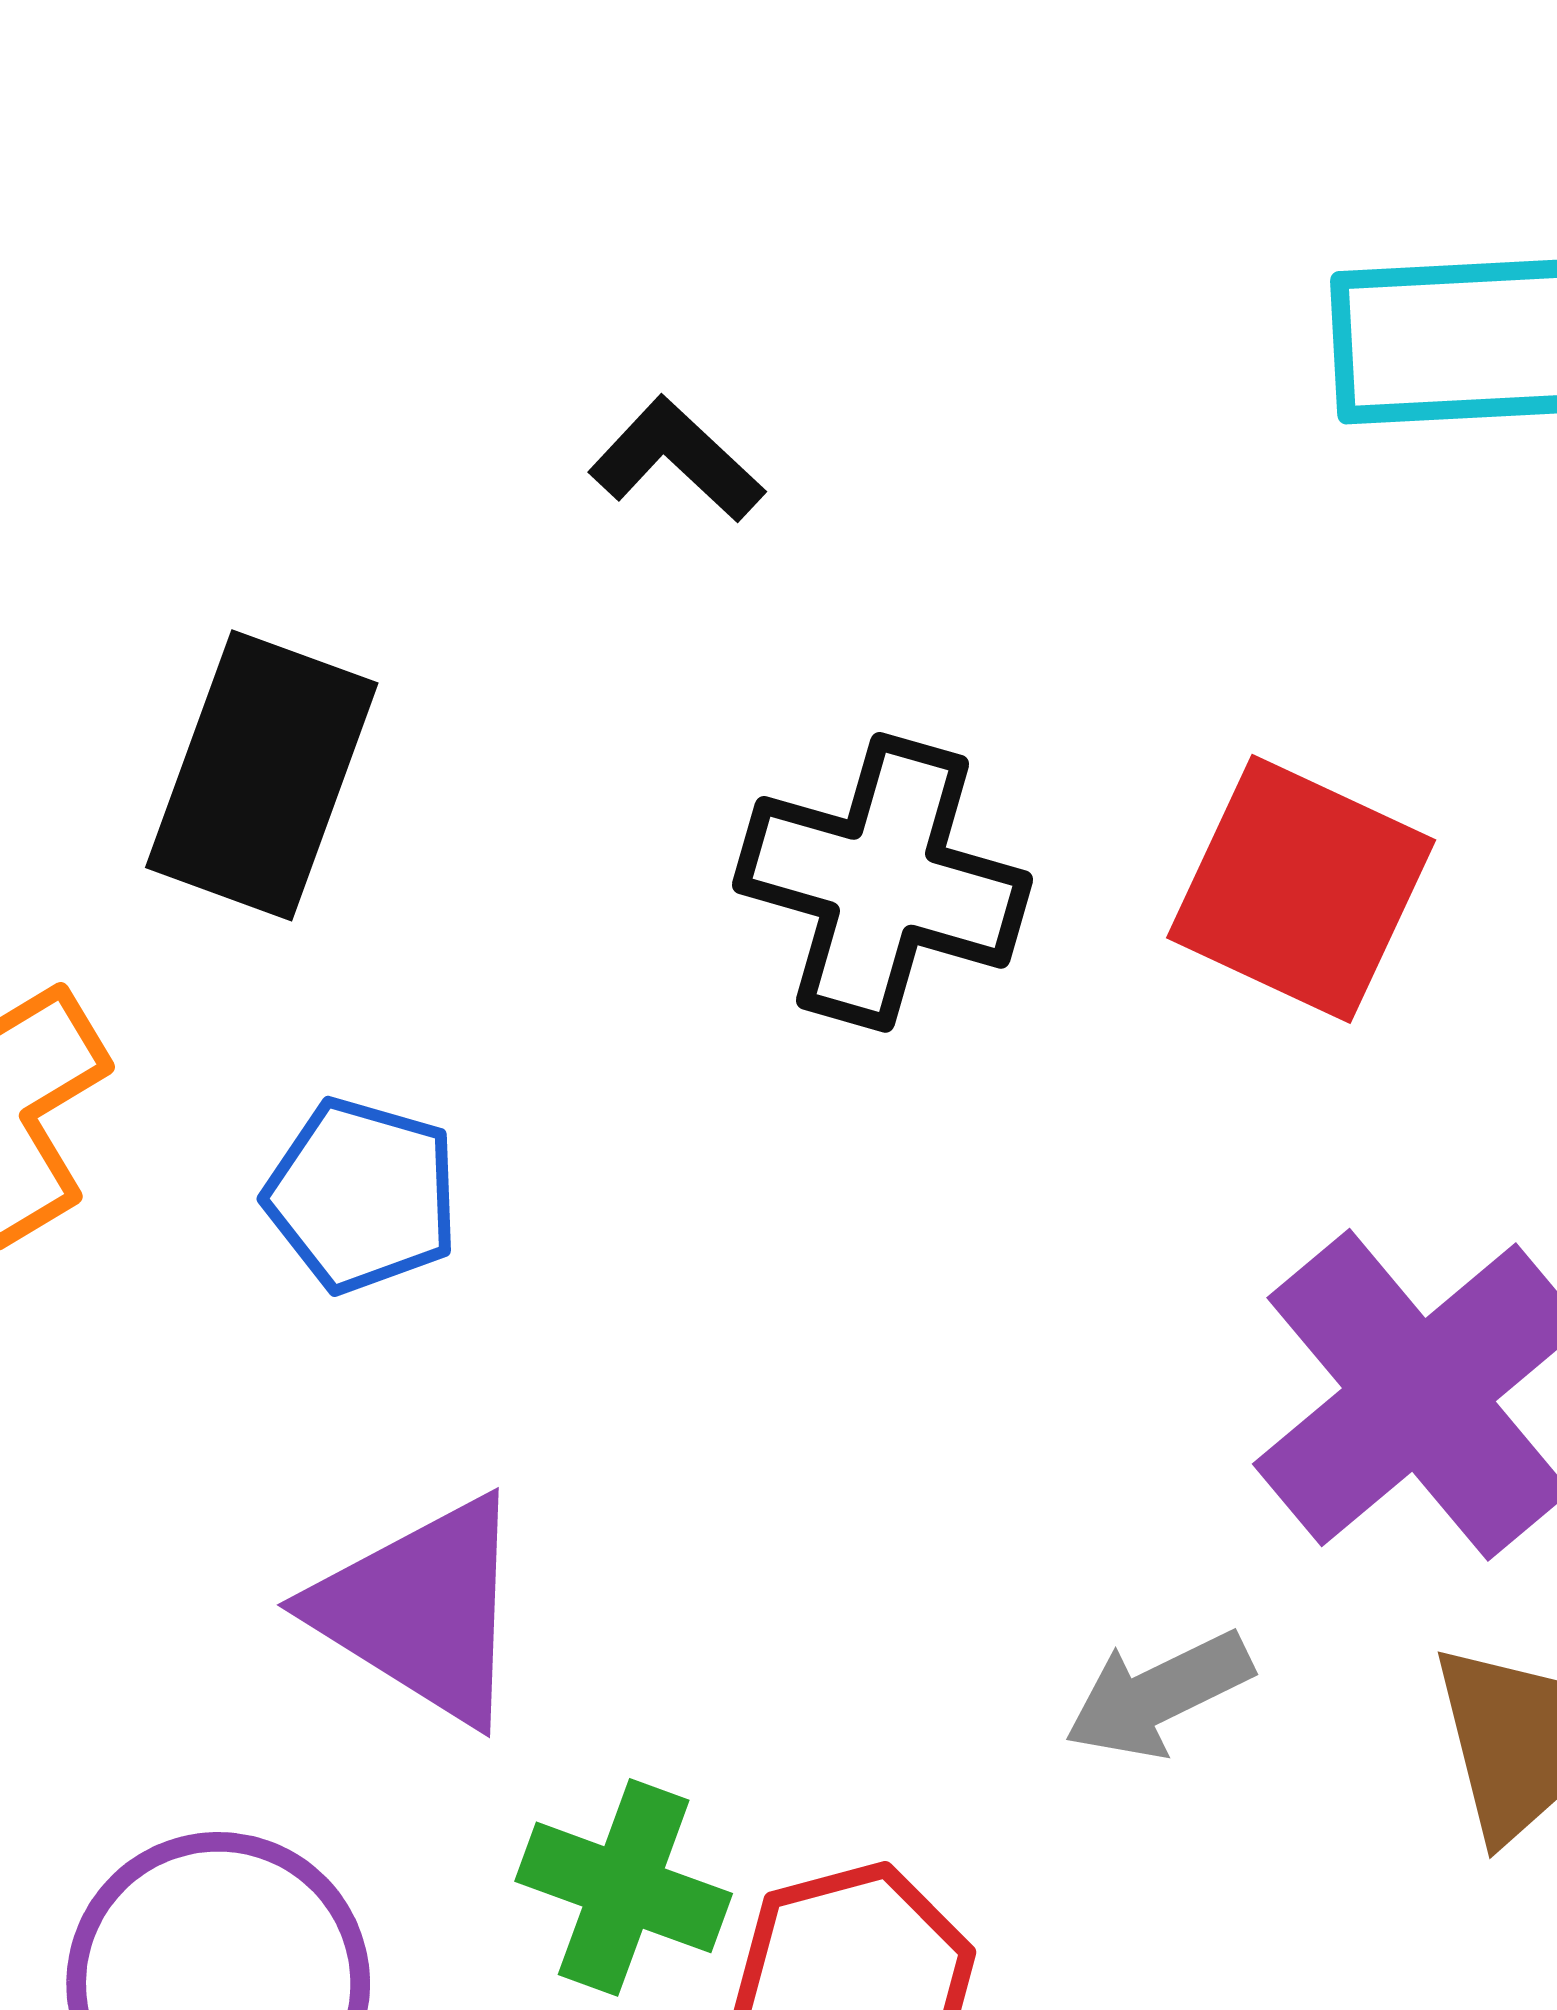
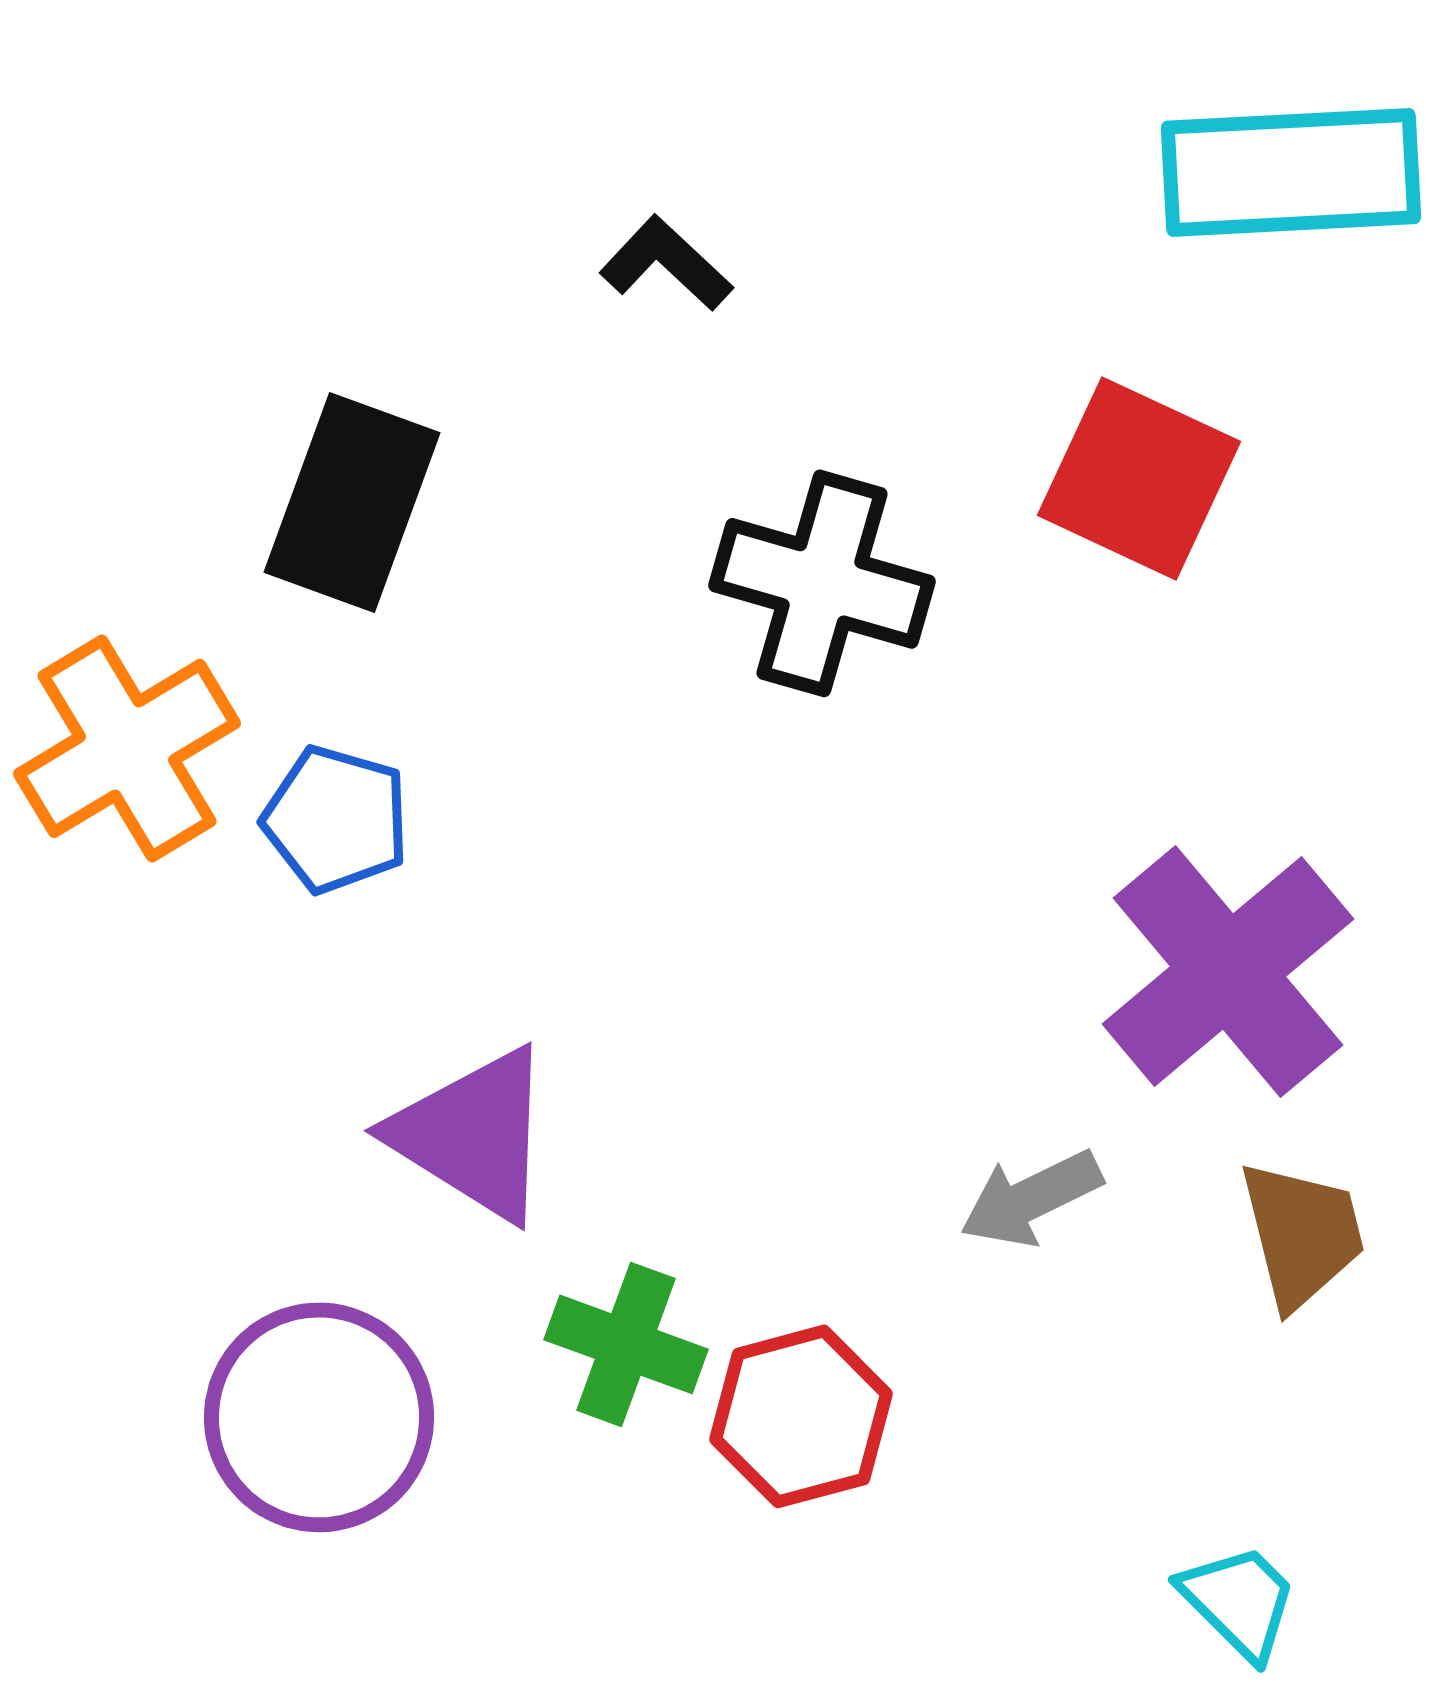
red square: (1301, 889) -> (1139, 478), moved
blue pentagon: (362, 1195) -> (336, 819), moved

